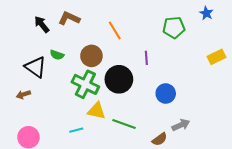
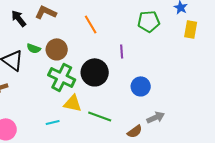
brown circle: (91, 56) -> (57, 49), moved
yellow rectangle: (216, 57) -> (191, 29), moved, turned -54

